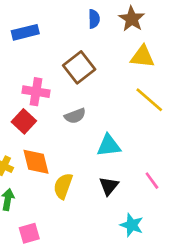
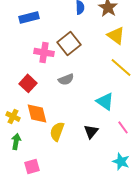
yellow triangle: (142, 57) -> (116, 35), turned 30
pink cross: (36, 92) -> (44, 52), moved
cyan triangle: (109, 146) -> (105, 101), moved, turned 42
cyan star: (132, 225) -> (121, 161), moved

